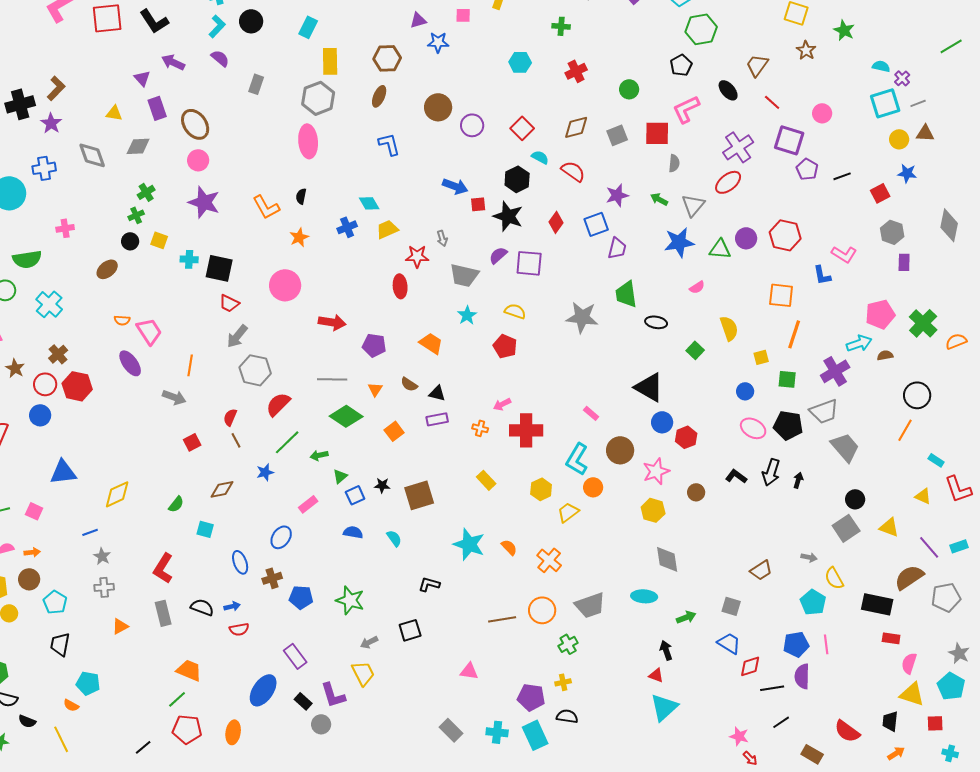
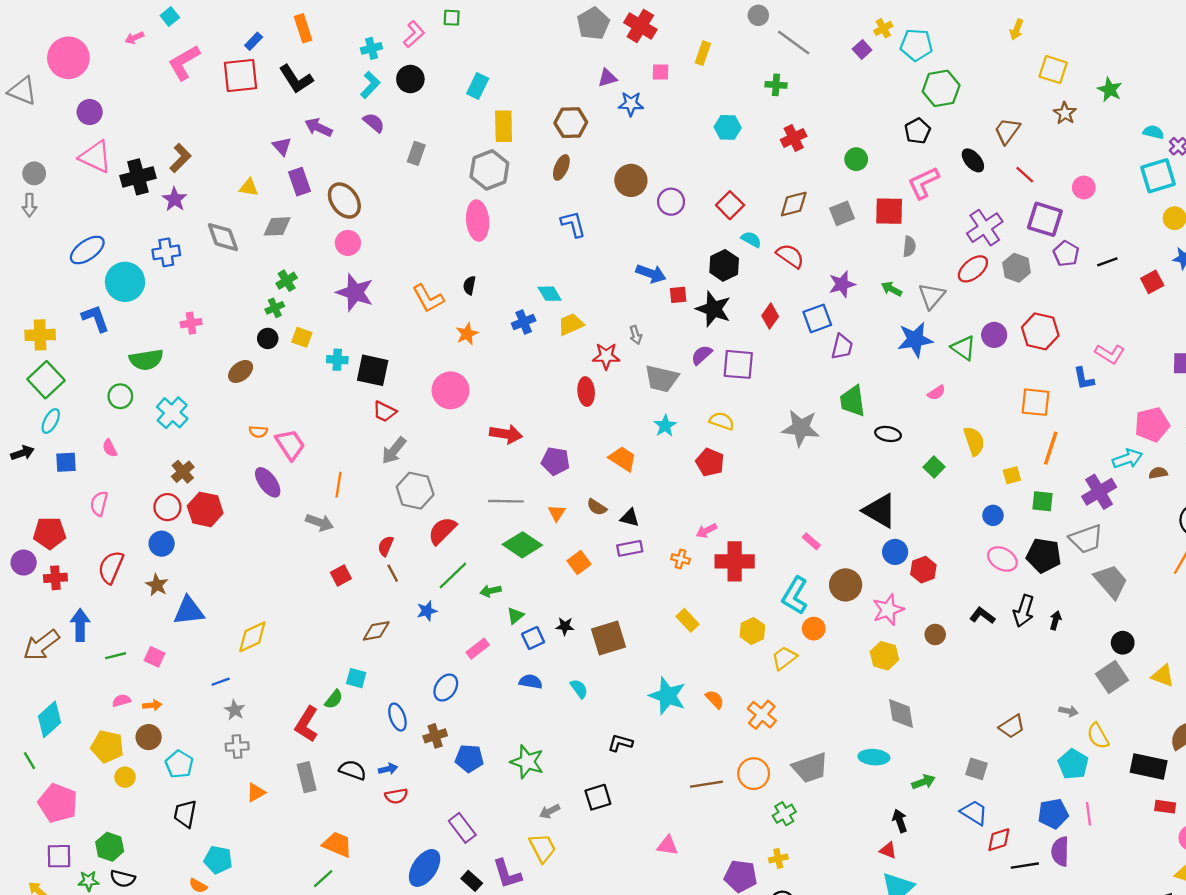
gray hexagon: (892, 232) -> (1017, 268), moved
green triangle: (720, 249) -> (963, 348), turned 30
brown star: (15, 368) -> (157, 585), moved
green semicircle: (176, 504) -> (334, 699), moved

